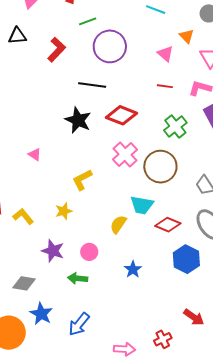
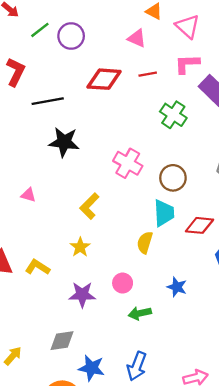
purple circle: (110, 46) -> (71, 36), moved, size x0.7
black line: (92, 85) -> (48, 101), moved
red diamond: (121, 115) -> (104, 79), moved
brown circle: (160, 167) -> (173, 178), moved, size x0.7
cyan trapezoid: (142, 205) -> (164, 213), turned -85
green arrow: (78, 278) -> (140, 313), moved

